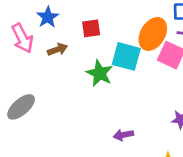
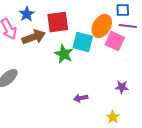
red square: (91, 28) -> (58, 22), size x1.6
brown arrow: (57, 49) -> (34, 37), size x1.6

